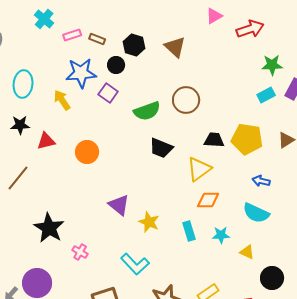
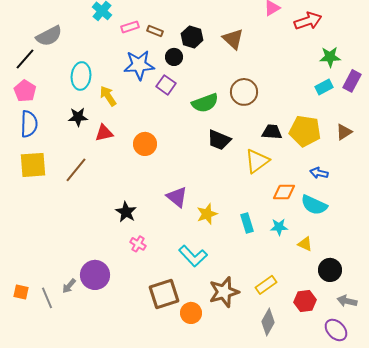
yellow arrow: (62, 100) -> (108, 96), moved
orange diamond: (208, 200) -> (284, 192), moved
yellow star: (149, 222) -> (207, 214), turned 30
black star: (49, 228) -> (126, 212), moved, size x0.7

